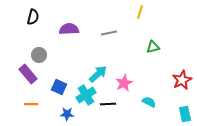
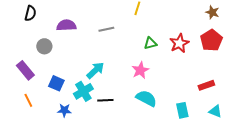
gray circle: (39, 55) -> (44, 46), moved
red star: (182, 80) -> (179, 43), moved
pink star: (124, 83) -> (140, 70), moved
cyan semicircle: (149, 102) -> (146, 98), size x1.5
orange line: (31, 104) -> (28, 100), turned 64

